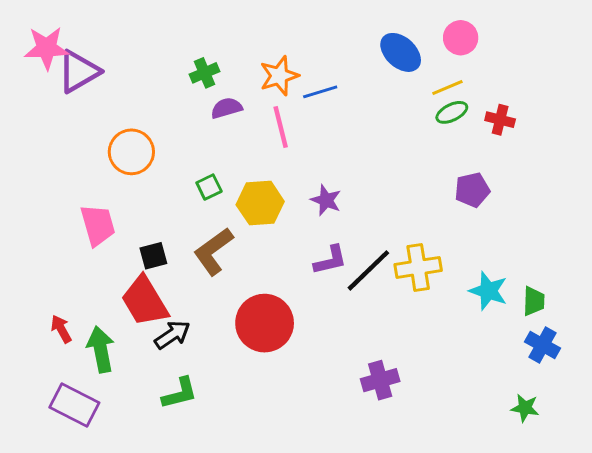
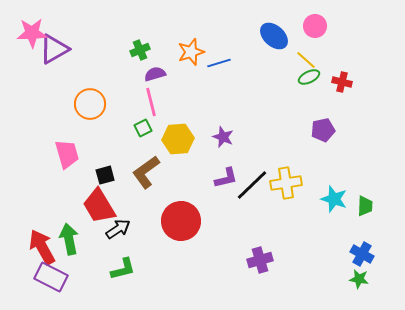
yellow line: (447, 88) -> (306, 60), turned 65
pink line: (281, 127) -> (151, 102), moved
red arrow: (61, 329) -> (42, 247), moved, size x1.8
blue cross: (543, 345) -> (362, 254), moved

